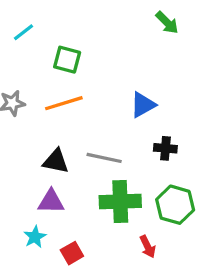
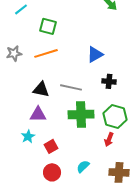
red arrow: (148, 247) -> (109, 139), moved, turned 48

